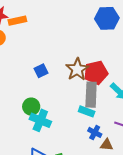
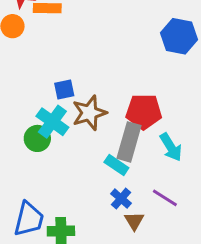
brown star: (77, 69) -> (89, 113), moved
cyan cross: (40, 120) -> (52, 122), moved
brown triangle: (107, 145) -> (134, 221), turned 40

